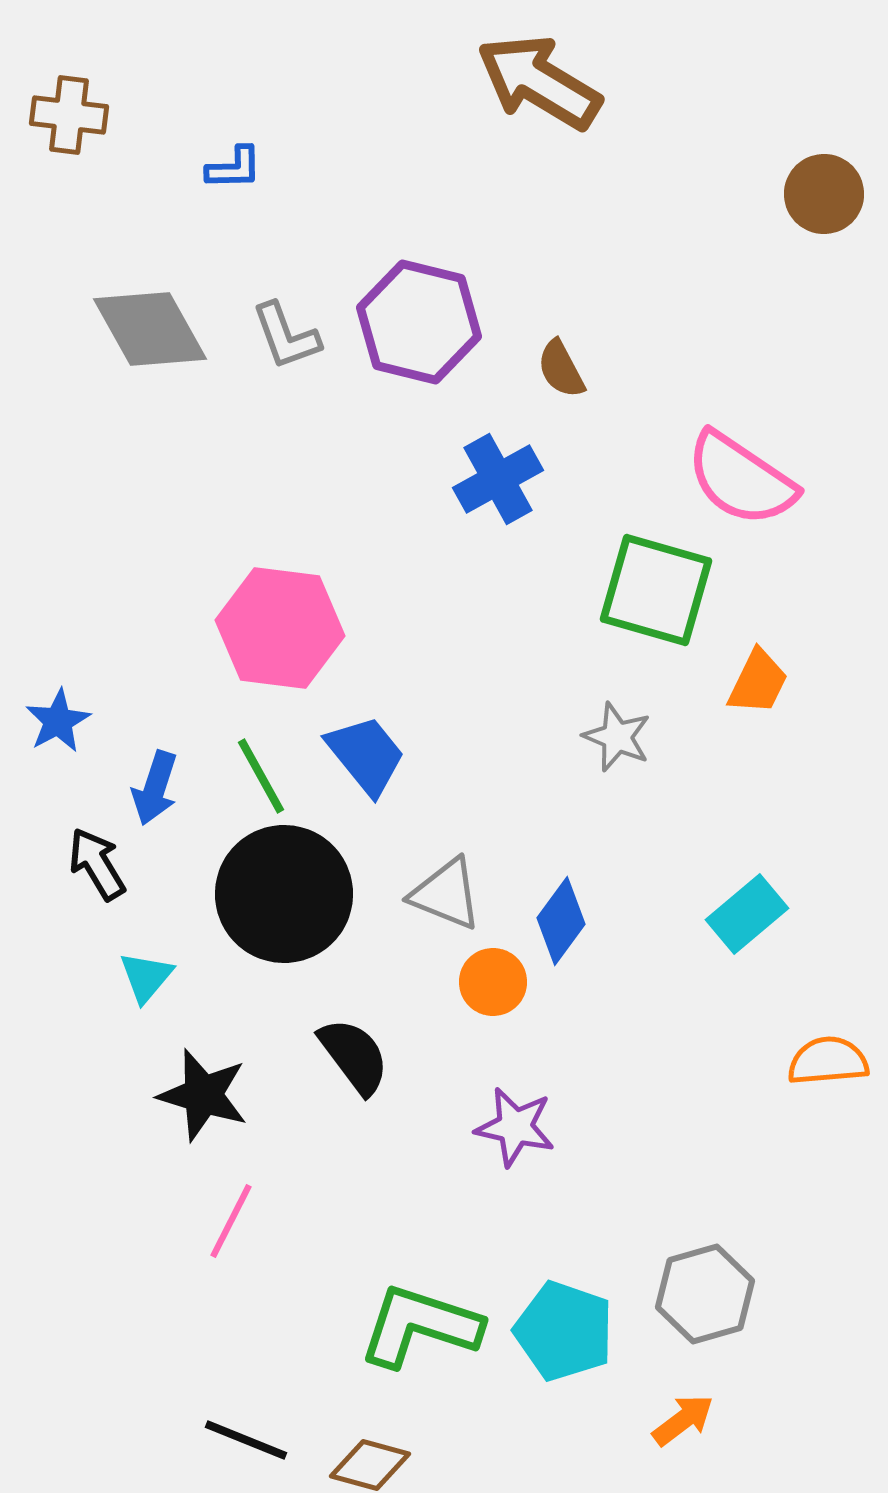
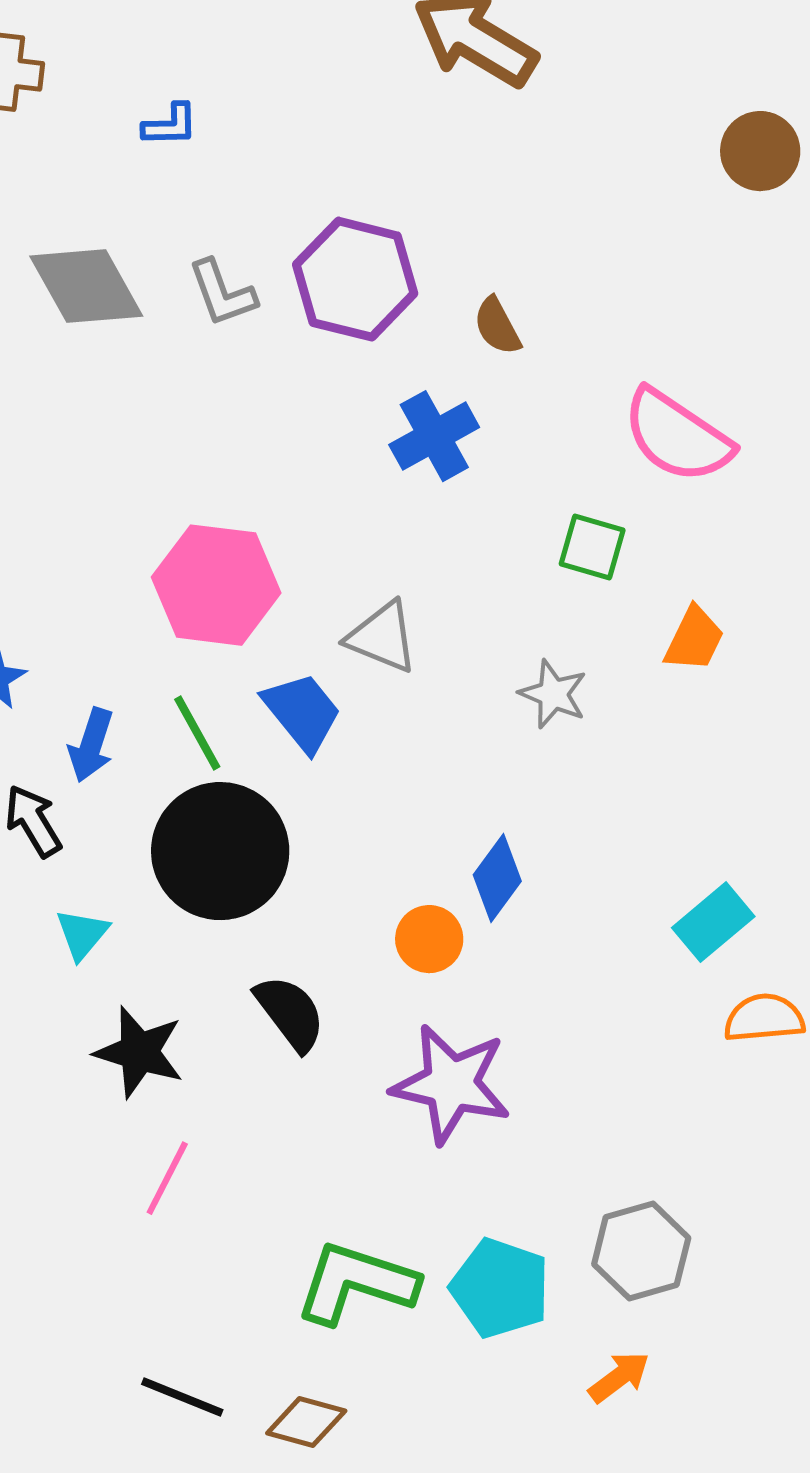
green square: (656, 590) -> (592, 547), size x0.6
gray triangle: (446, 894) -> (382, 637), moved
cyan rectangle: (747, 914) -> (713, 922), moved
purple star: (515, 1127) -> (451, 1084), size x1.5

